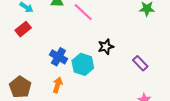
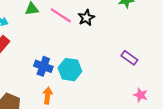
black star: (106, 47) -> (86, 18), moved

